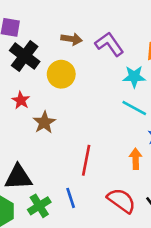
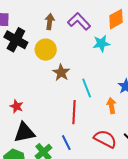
brown arrow: (72, 39) -> (50, 22), turned -84
red star: (21, 100) -> (17, 106), moved
cyan line: (134, 108) -> (87, 88), moved, turned 48
brown star: (44, 122) -> (61, 73), moved

